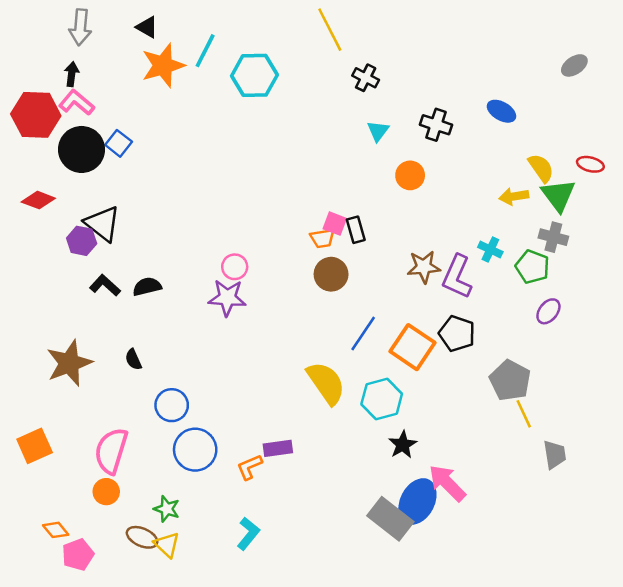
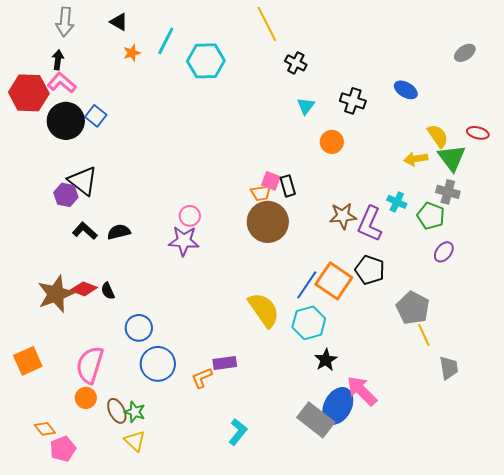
orange star: (163, 65) -> (132, 53), size x0.5
red diamond: (38, 200) -> (84, 289), moved
brown circle: (331, 274) -> (268, 222), size x1.5
blue line: (363, 334) -> (307, 285), moved
cyan L-shape: (248, 534) -> (238, 432), moved
brown ellipse: (142, 537) -> (117, 411), moved, turned 40

